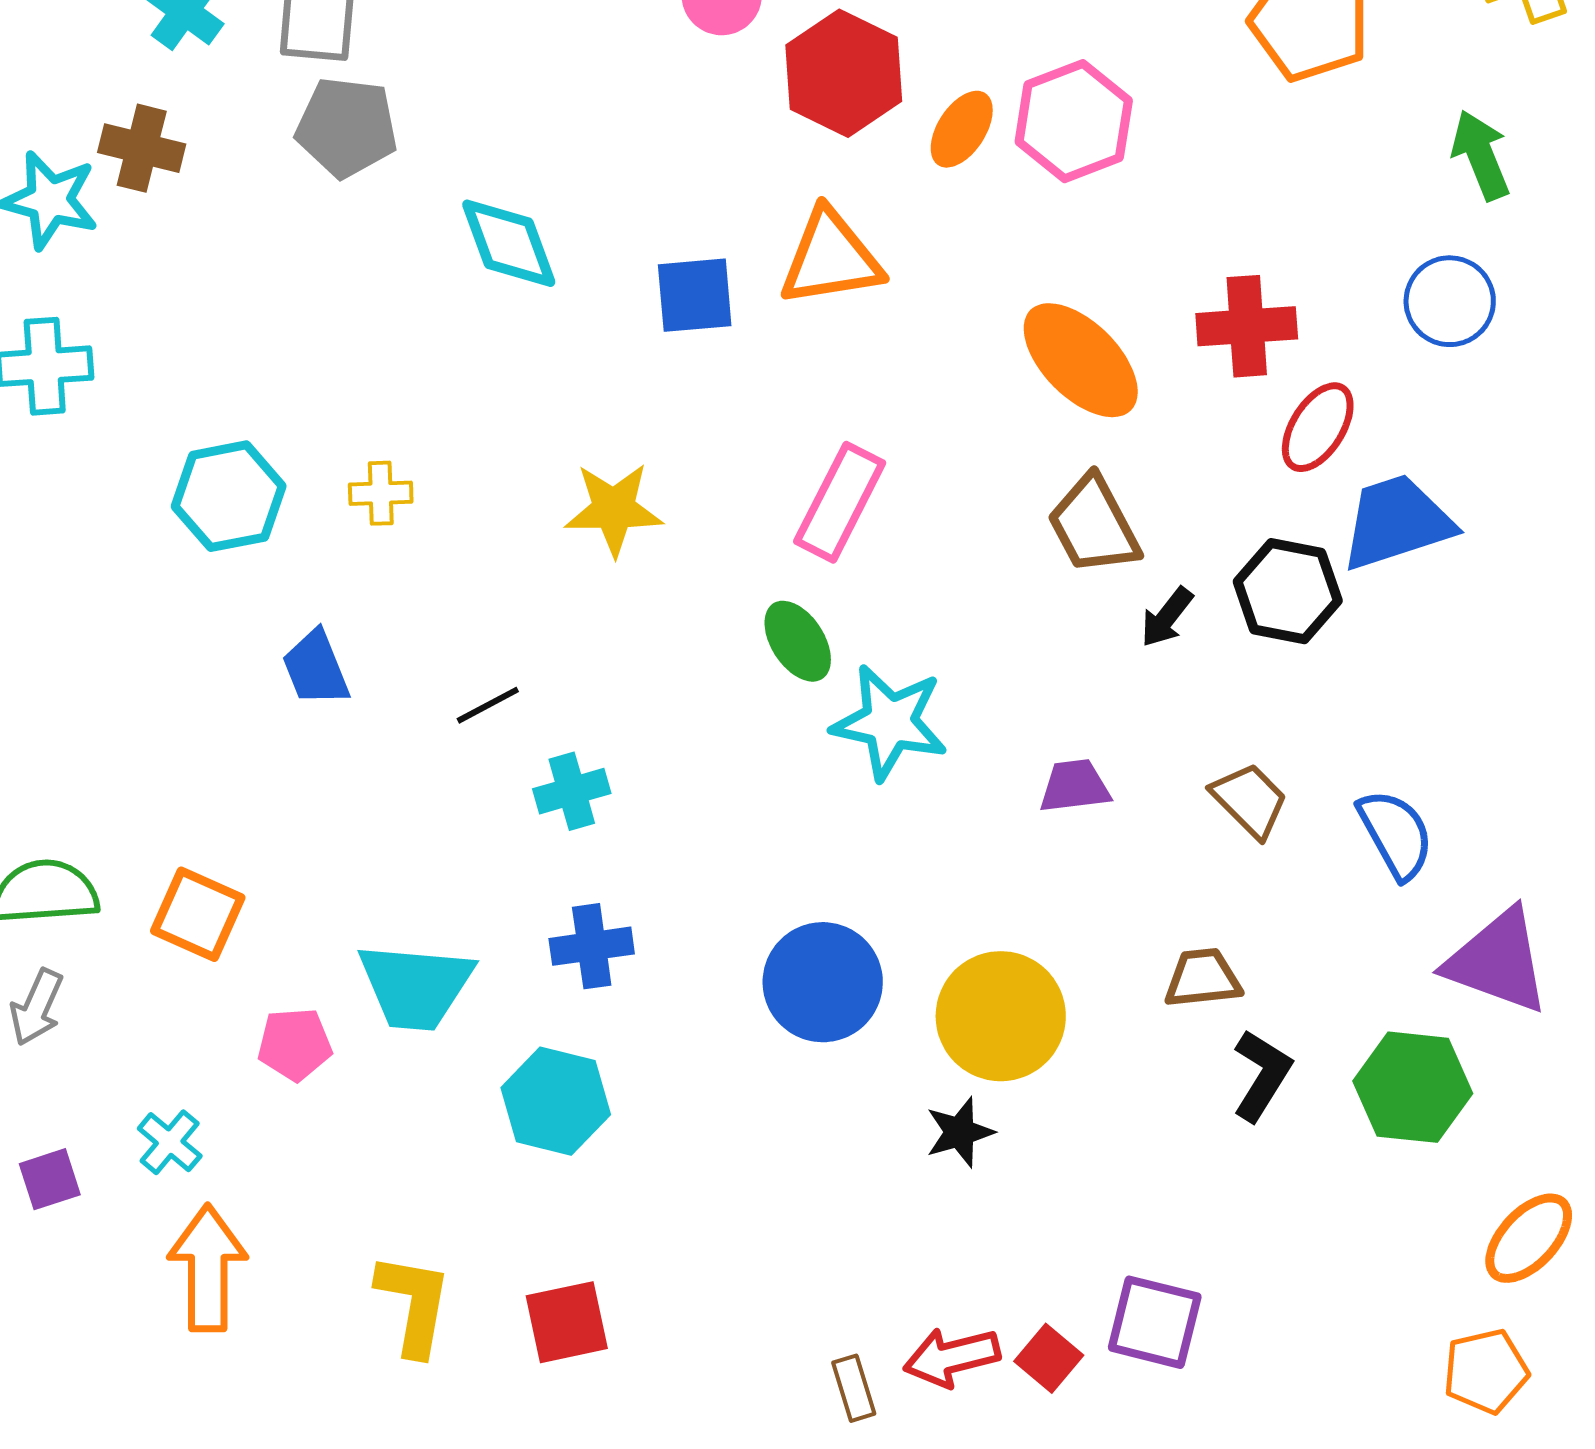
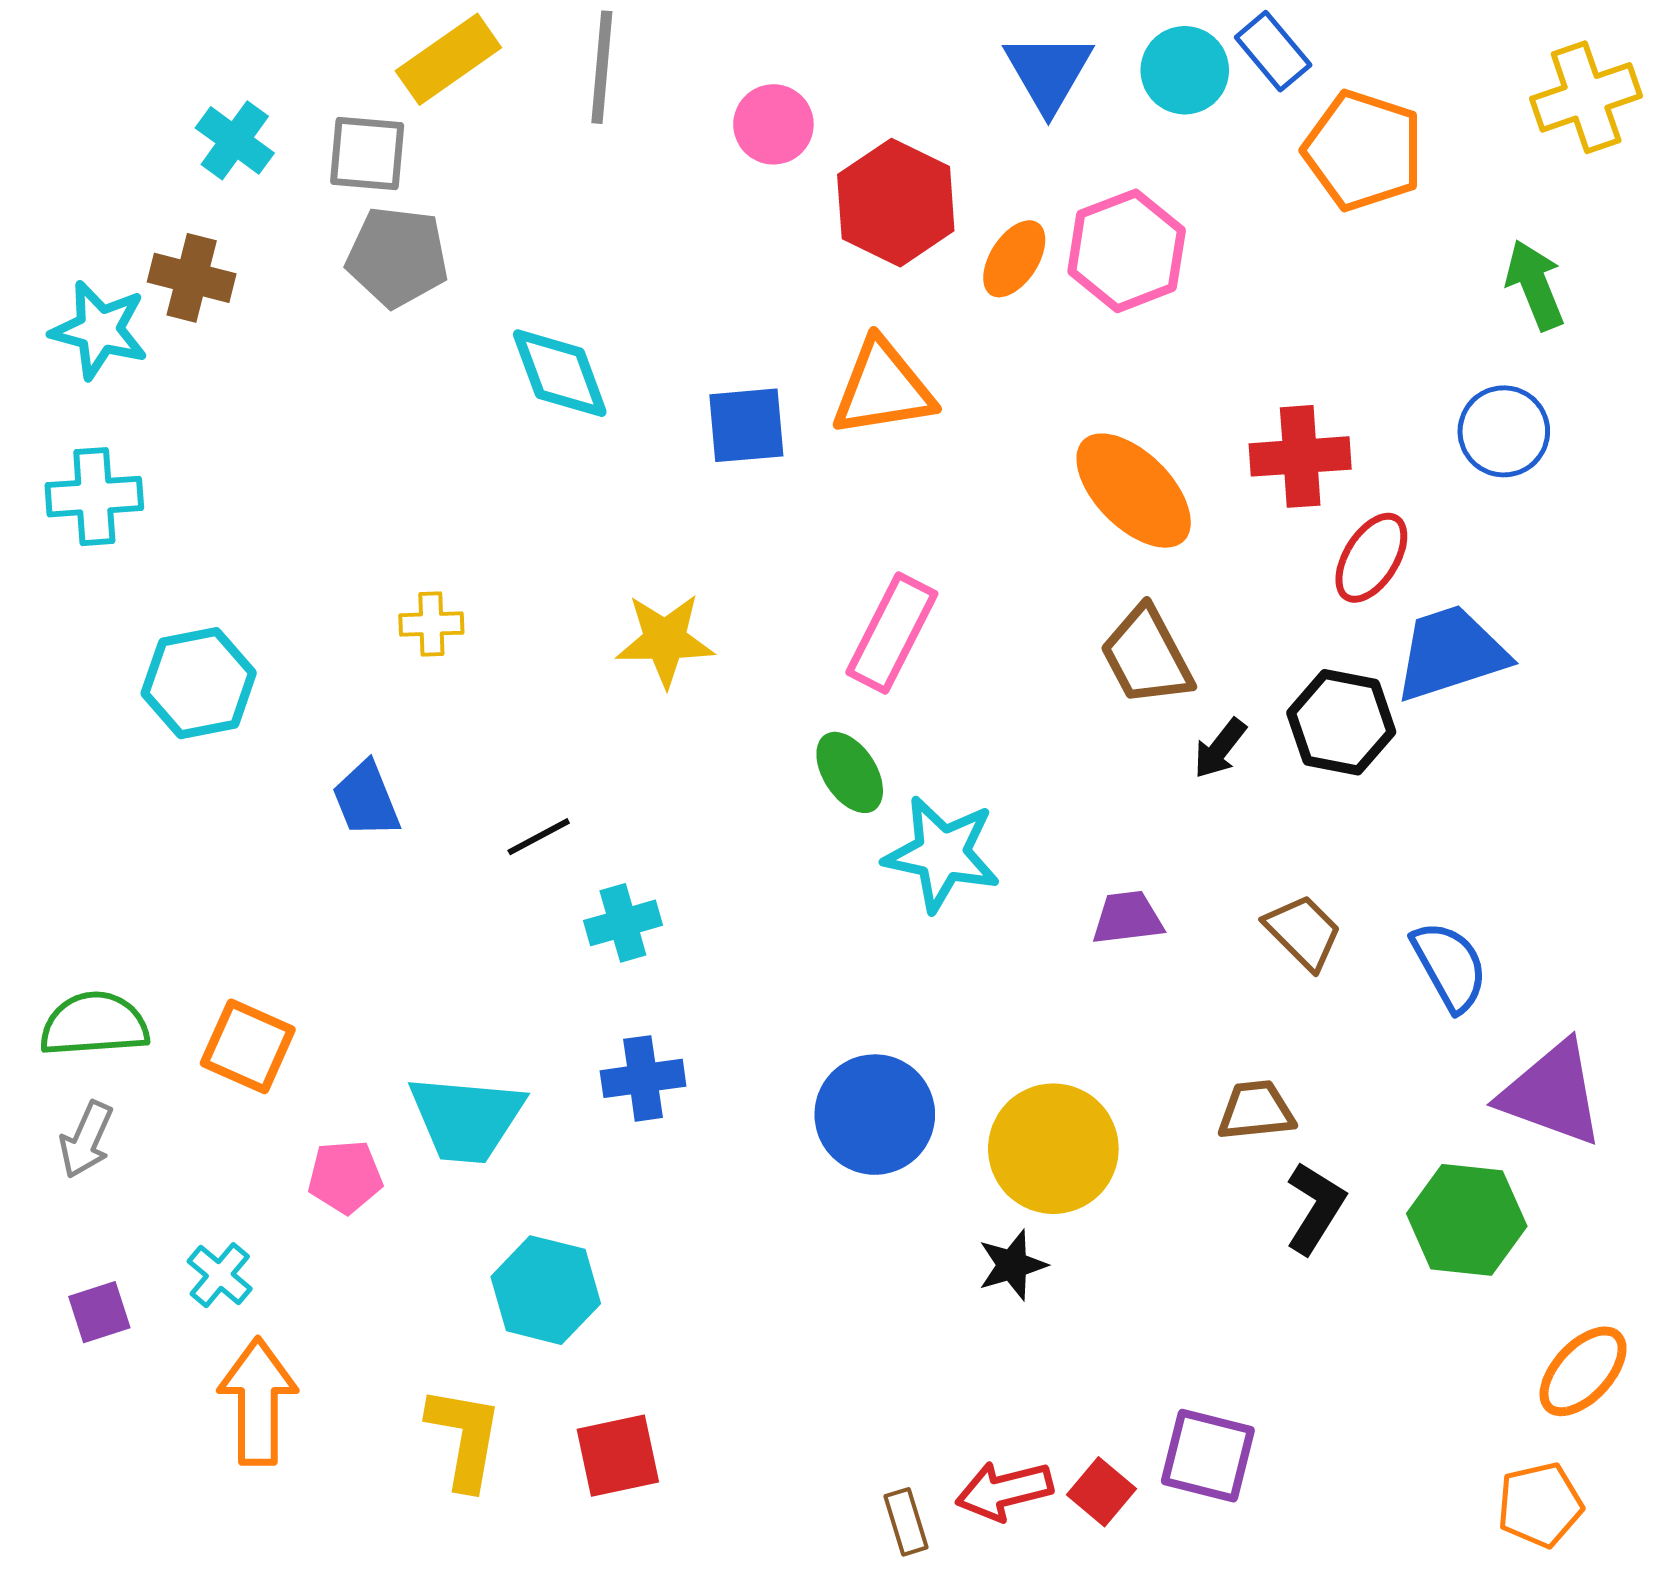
cyan hexagon: (229, 496) -> (199, 683), moved
cyan hexagon: (556, 1101) -> (546, 1290), moved

